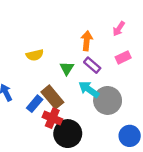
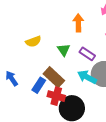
purple rectangle: (92, 65) -> (87, 54), moved
cyan arrow: (89, 89) -> (87, 77), moved

